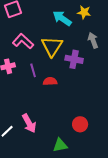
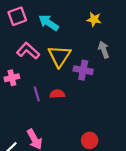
cyan arrow: (62, 18) -> (49, 23), moved
purple line: (33, 70) -> (37, 94), moved

